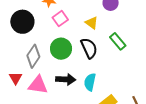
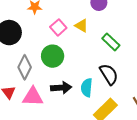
pink square: (60, 19) -> (58, 27), moved
black semicircle: (89, 48) -> (109, 74), moved

